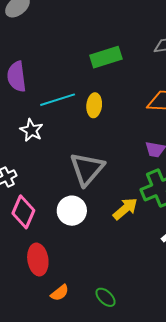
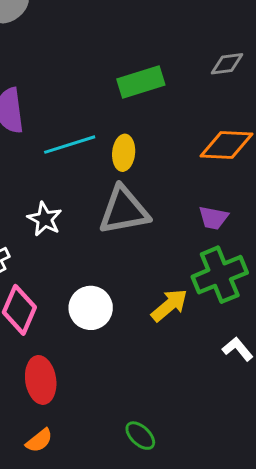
white star: (31, 130) -> (45, 219), moved
gray triangle: (87, 169) -> (124, 211), moved, turned 39
orange semicircle: (60, 293) -> (39, 440), moved

